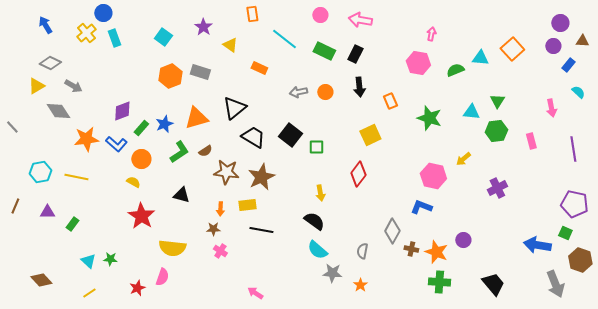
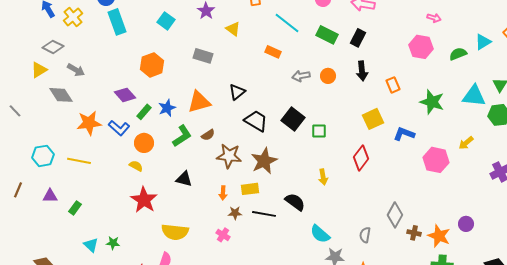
yellow cross: (86, 33) -> (73, 17), moved
pink arrow: (431, 34) -> (434, 18), turned 96
cyan rectangle: (114, 38) -> (117, 22), size x1.4
cyan triangle: (480, 58) -> (483, 42), turned -36
orange rectangle: (259, 68) -> (273, 52), moved
orange hexagon: (170, 76) -> (152, 65), moved
black triangle: (234, 108) -> (237, 92), size x0.7
purple diamond: (122, 111) -> (125, 95), turned 70
cyan triangle: (471, 112) -> (474, 96), size x1.4
blue L-shape: (421, 207) -> (404, 134), moved
black semicircle: (314, 221) -> (295, 202), moved
brown star: (213, 229) -> (235, 213), moved

